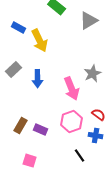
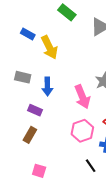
gray rectangle: (14, 70) -> (23, 77), turned 56
purple rectangle: (41, 130) -> (35, 110), moved

